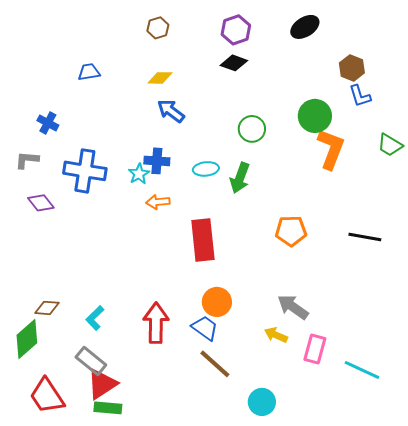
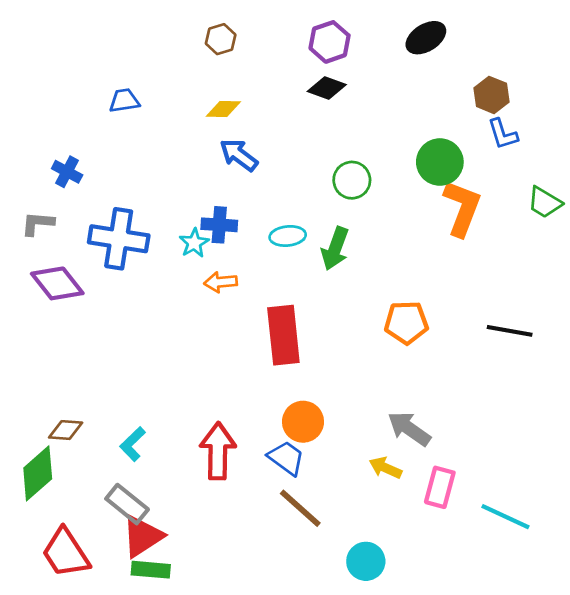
purple diamond: (41, 203) -> (57, 283), size x1.4

